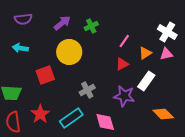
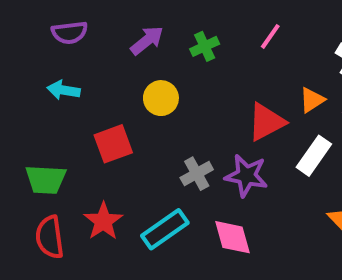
pink line: (124, 41) -> (270, 36), moved
yellow circle: (69, 52) -> (161, 98), size x0.7
red triangle: (122, 64) -> (266, 122), size x1.5
purple star: (124, 96) -> (246, 176), moved

